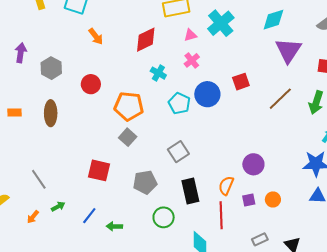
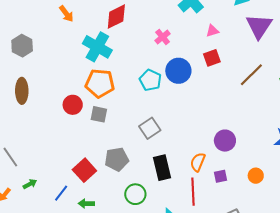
pink triangle: (190, 35) -> (212, 31), moved
cyan cross: (158, 73) -> (97, 47), moved, size x1.8
red circle: (91, 84) -> (73, 105), moved
gray square: (128, 137) -> (99, 114), turned -30
red square: (99, 170) -> (84, 170), moved, turned 35
orange circle: (273, 199) -> (256, 176), moved

